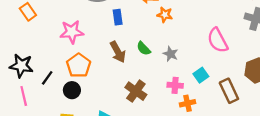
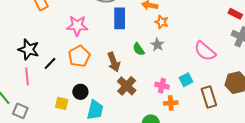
blue rectangle: (118, 17) -> (120, 18), size x1.5
pink semicircle: (218, 40) -> (205, 51), turned -30
brown arrow: (118, 52) -> (114, 62), moved
gray star: (171, 54) -> (157, 45), moved
black circle: (72, 90) -> (80, 92), moved

